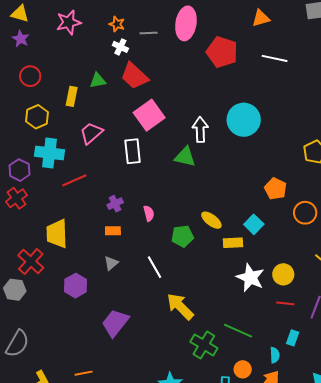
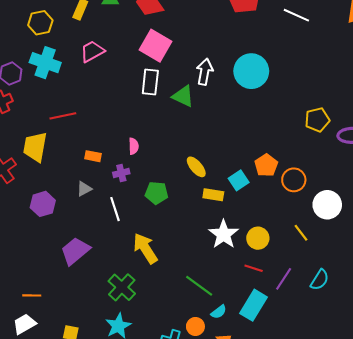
pink square: (149, 115) -> (155, 46), turned -36
white rectangle: (133, 151) -> (150, 82), moved
red line: (74, 180) -> (63, 116), moved
orange pentagon: (275, 189) -> (266, 165), moved
purple cross: (115, 204) -> (121, 173), moved
green pentagon: (182, 236) -> (157, 193), moved
white line: (154, 267) -> (115, 209), moved
cyan rectangle: (293, 338) -> (254, 305), size x1.8
green cross: (204, 345) -> (122, 287), moved
cyan semicircle: (275, 355) -> (219, 312), moved, turned 42

